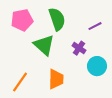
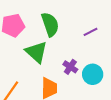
purple cross: (79, 48) -> (70, 67), moved

